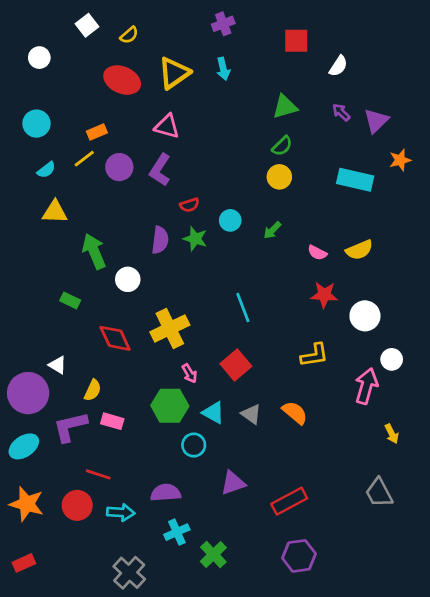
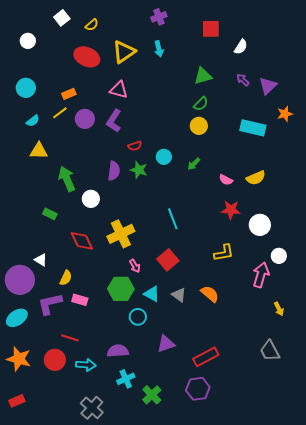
purple hexagon: (299, 556) -> (198, 389), moved

